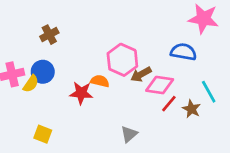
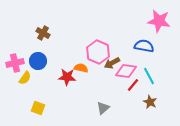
brown cross: (49, 35) -> (43, 33), turned -32
yellow semicircle: (31, 84) -> (25, 78), moved
cyan line: (209, 92) -> (149, 76), moved
brown star: (191, 109) -> (150, 102), moved

